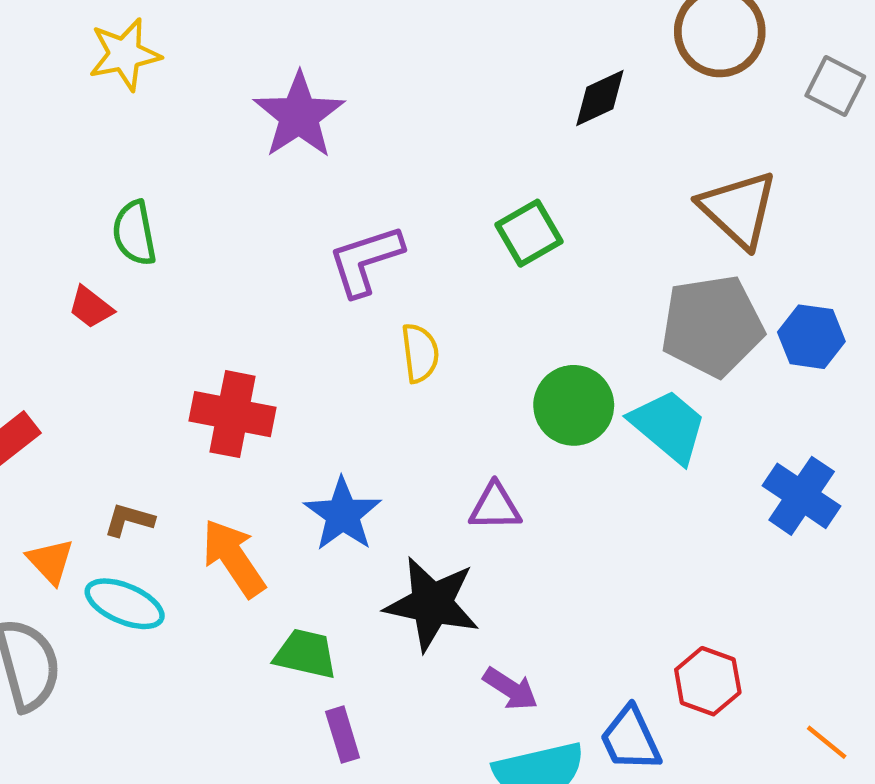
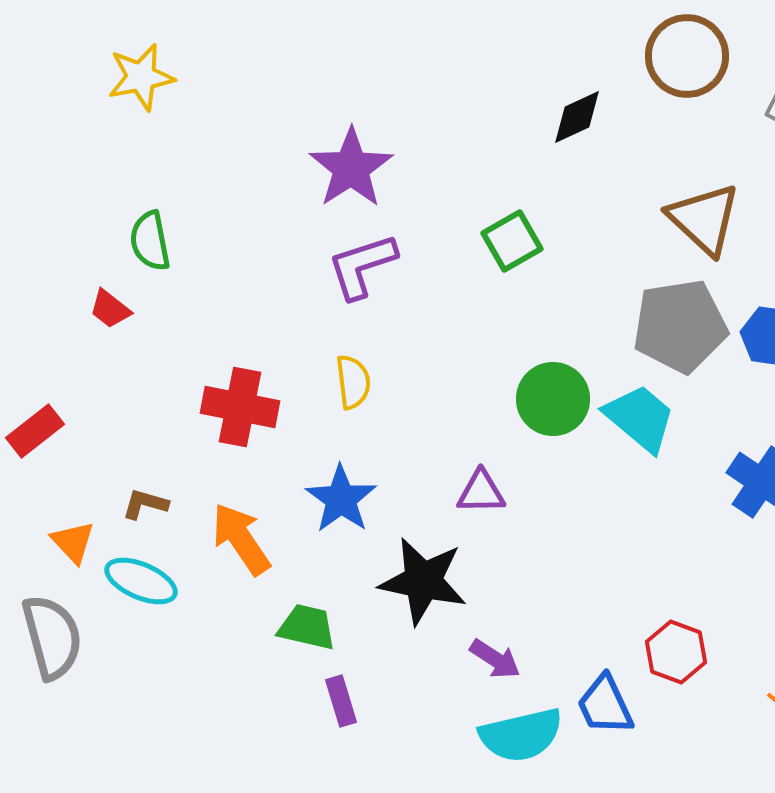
purple star: (299, 115) -> (351, 168), moved
yellow semicircle: (420, 353) -> (353, 382), moved

